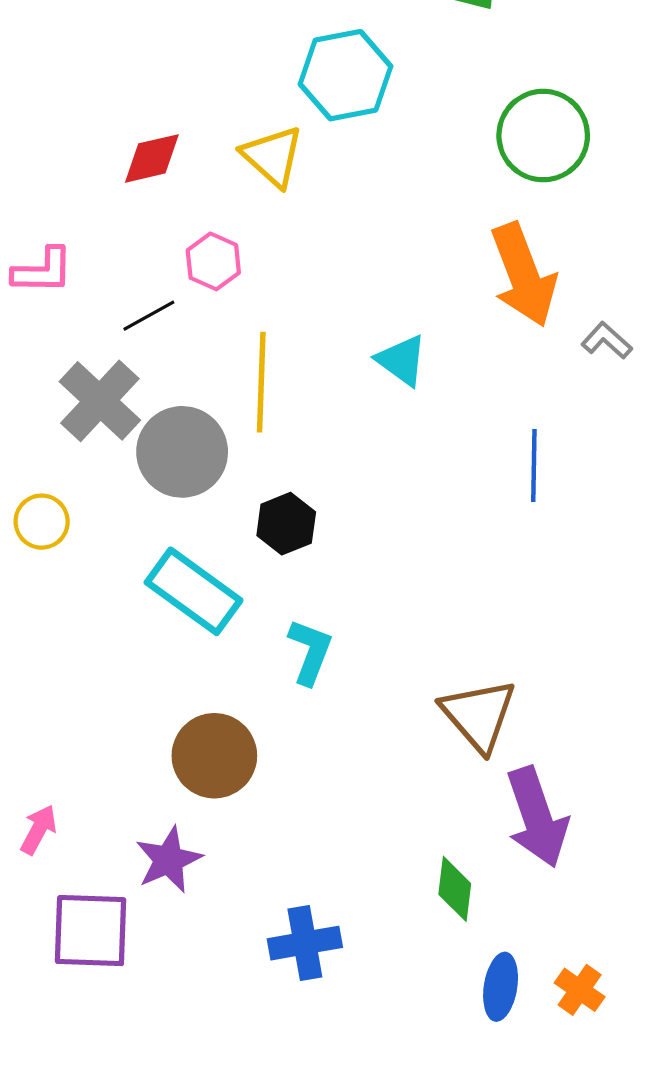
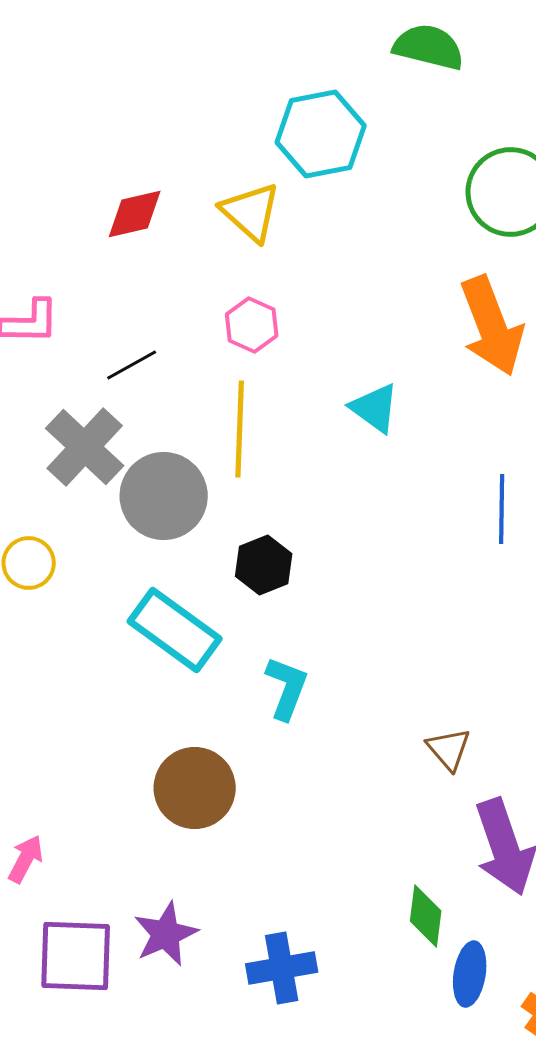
pink hexagon: (213, 261) -> (252, 325), moved
brown triangle: (479, 715) -> (449, 749), size x0.6
purple star: (169, 860) -> (166, 934), moved
blue ellipse: (501, 987) -> (470, 974), moved

